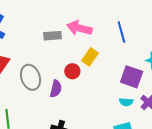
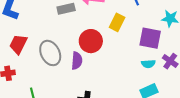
yellow rectangle: (90, 57) -> (117, 22), moved
red circle: (72, 71) -> (91, 41), size x1.5

